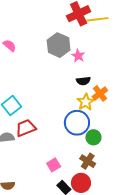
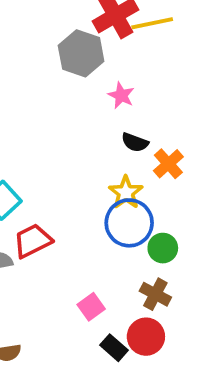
gray hexagon: (59, 45) -> (81, 53), moved
black semicircle: (83, 81) -> (135, 142), turned 32
yellow star: (86, 102) -> (126, 192), moved

